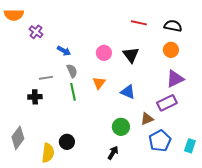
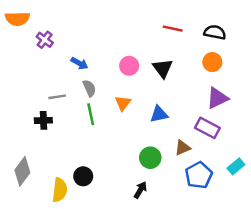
blue triangle: (128, 92) -> (159, 114), turned -35
purple rectangle: (167, 103) -> (207, 128), turned 54
cyan rectangle: (190, 146) -> (236, 166), moved, turned 32

